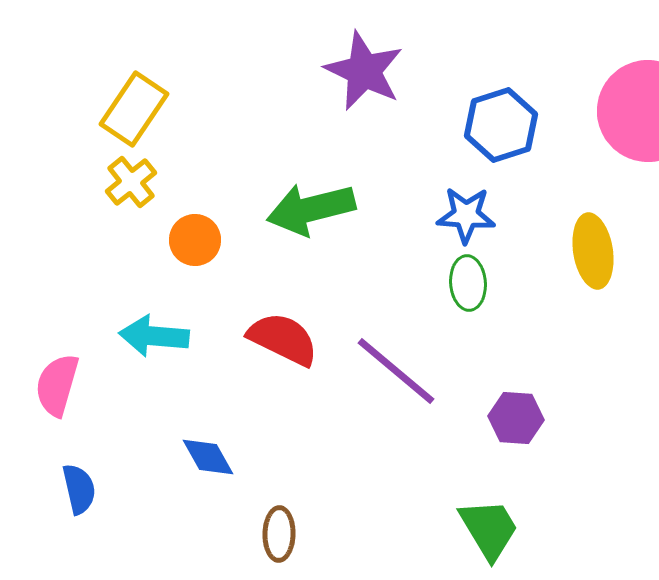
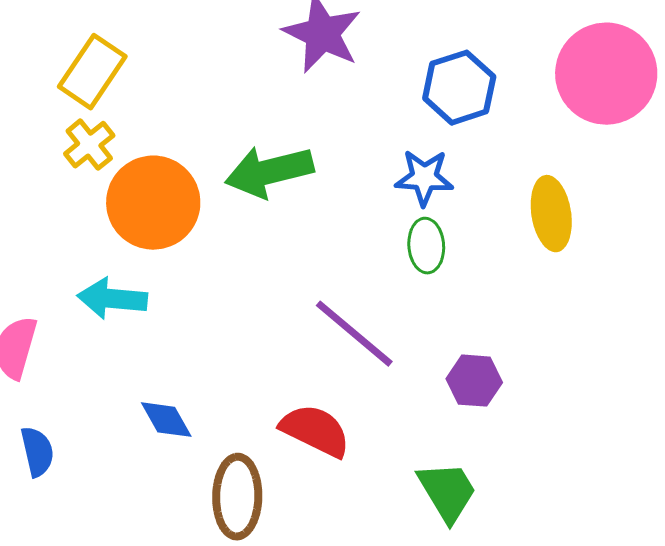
orange circle: (195, 240) -> (153, 203), size x1.8
red semicircle: (283, 339) -> (315, 431), moved
brown ellipse: (279, 534) -> (237, 497), size x1.5

